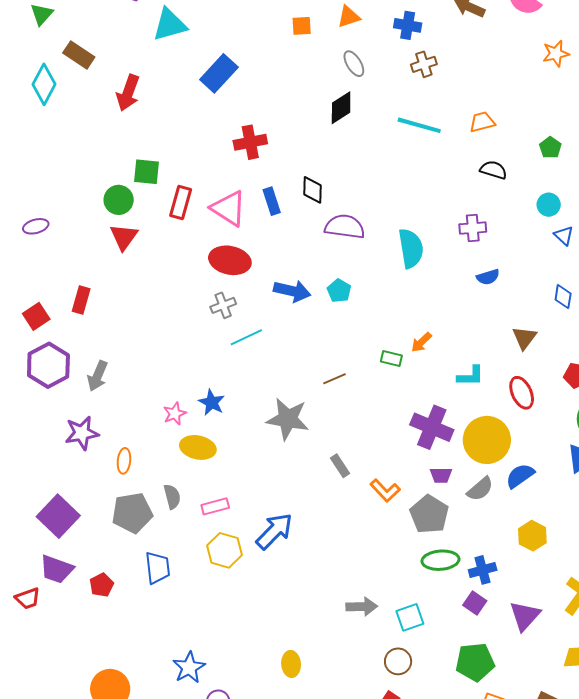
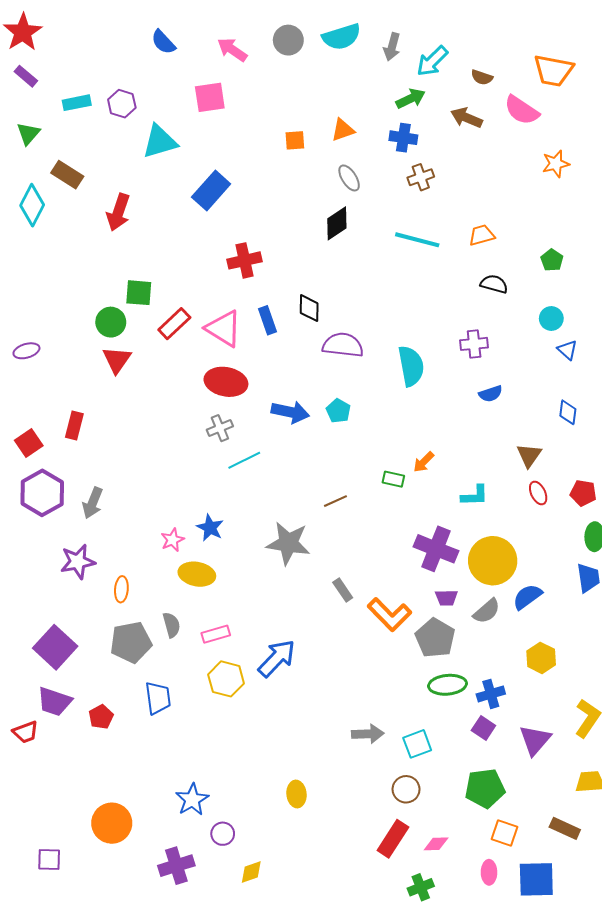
red rectangle: (181, 203) -> (174, 324), turned 32
red ellipse: (522, 393) -> (538, 493), moved, size x0.7
orange L-shape: (385, 490) -> (389, 614), size x1.4

